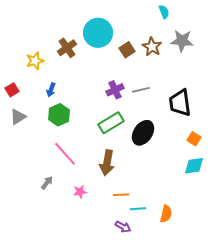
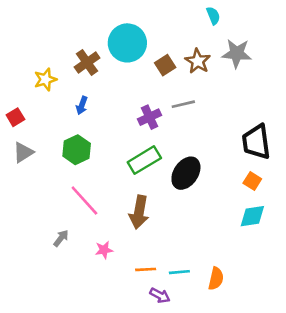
blue arrow: (51, 90) -> (82, 105), moved
gray line: (141, 90) -> (183, 104), moved
black trapezoid: (180, 103) -> (256, 142), moved
orange line: (121, 195) -> (146, 269), moved

